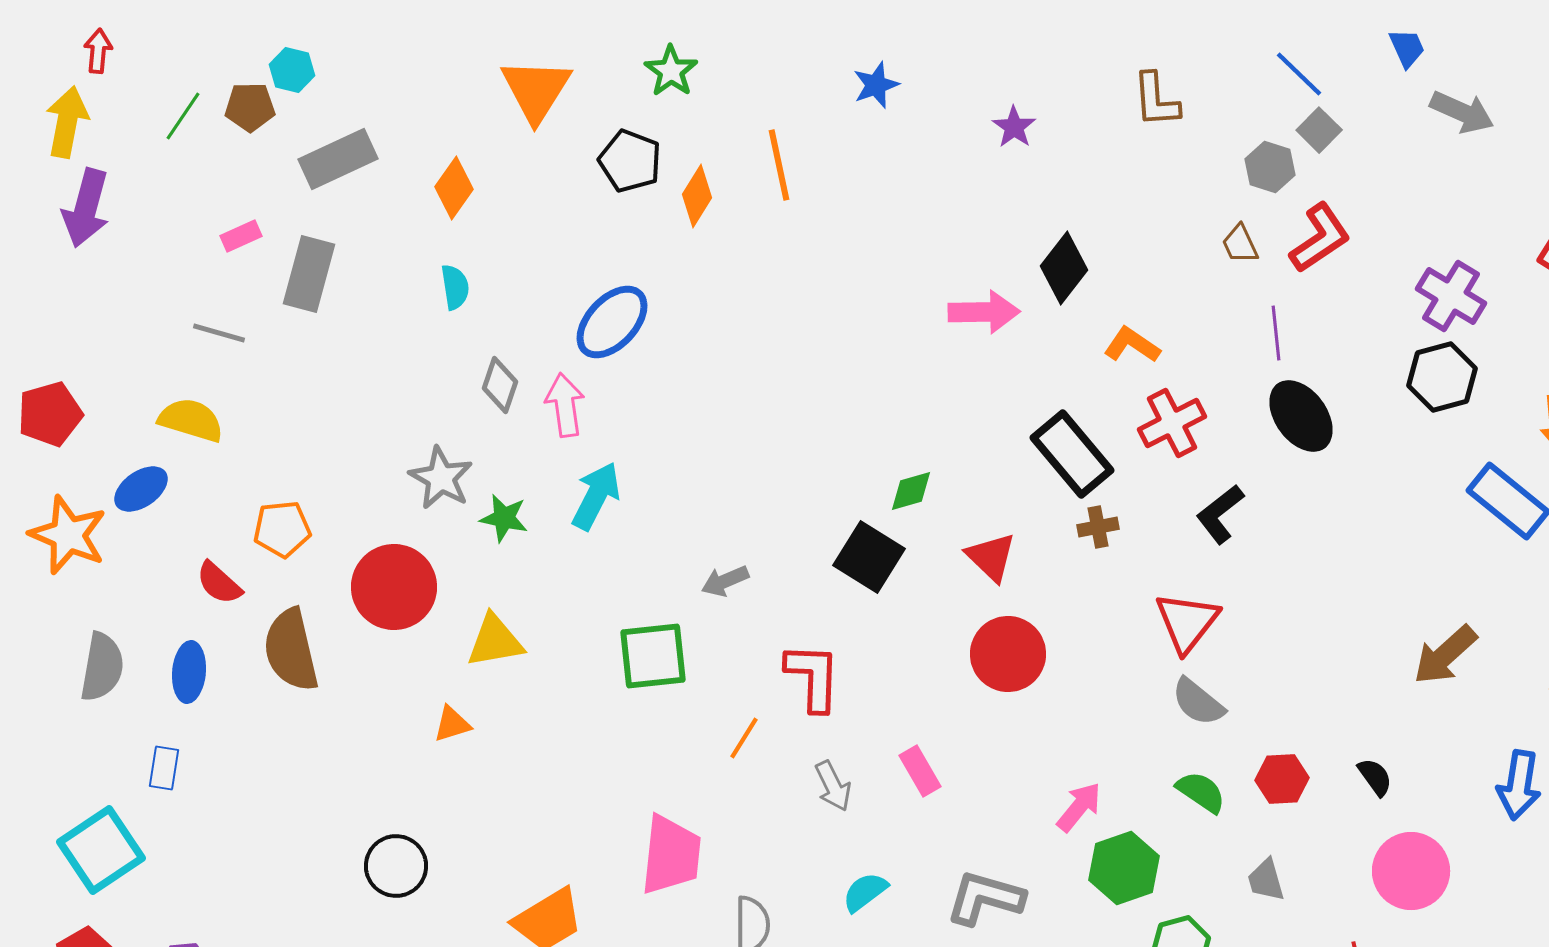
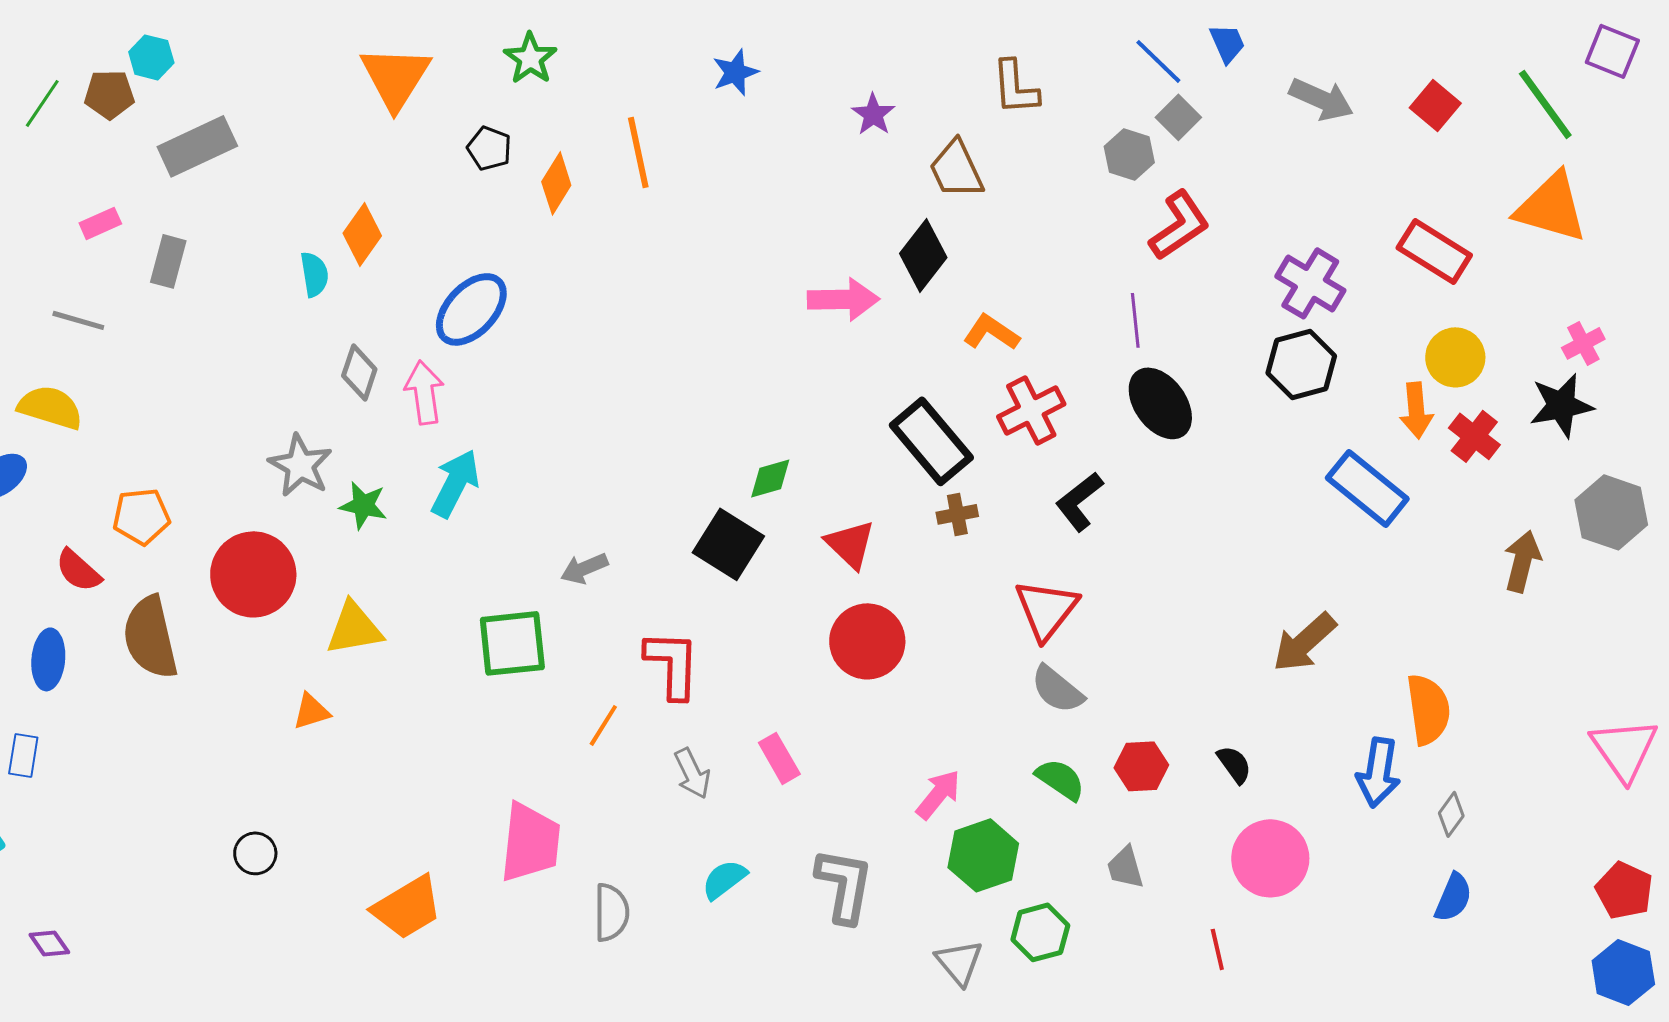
blue trapezoid: (1407, 48) -> (1227, 43), moved
black pentagon: (630, 161) -> (489, 148), size x0.7
orange diamond: (454, 188) -> (362, 234), moved
brown trapezoid: (1240, 244) -> (956, 169), moved, size x1.5
gray rectangle: (309, 274) -> (168, 261), size x0.7
black circle: (396, 866) -> (255, 853), size x0.7
gray L-shape: (985, 898) -> (844, 885), turned 84

